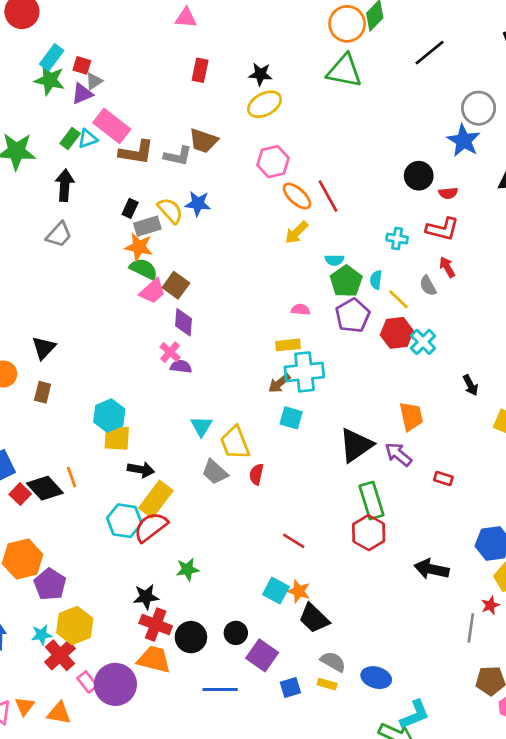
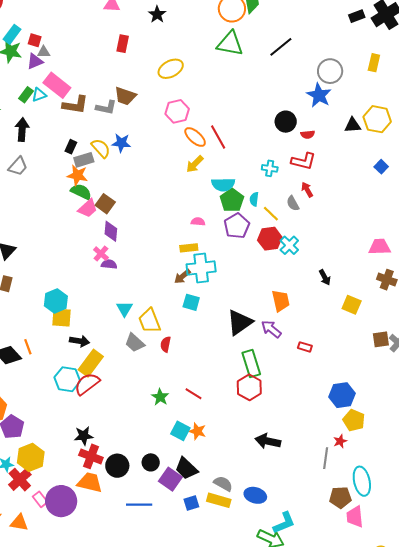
black line: (429, 53) -> (281, 47), moved
black star: (260, 74) -> (157, 14), moved, turned 30
gray triangle: (94, 81) -> (44, 52), turned 32
cyan semicircle: (335, 260) -> (223, 185), size x1.6
green star: (187, 569) -> (160, 397), moved, turned -30
black arrow: (431, 569) -> (268, 441), moved
black trapezoid: (314, 618) -> (186, 468), moved
yellow rectangle: (327, 684) -> (219, 500), size x1.6

